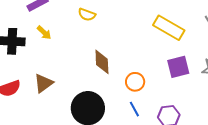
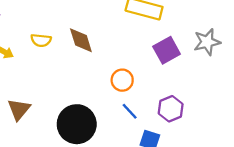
yellow semicircle: (87, 15) -> (41, 40), moved
brown diamond: (102, 62) -> (81, 40), moved

